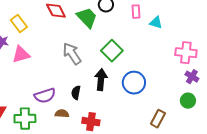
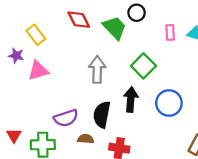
pink rectangle: (136, 12) -> (170, 32), moved
gray arrow: (72, 54) -> (97, 69), turned 35
black semicircle: (76, 93) -> (102, 115), size x1.6

